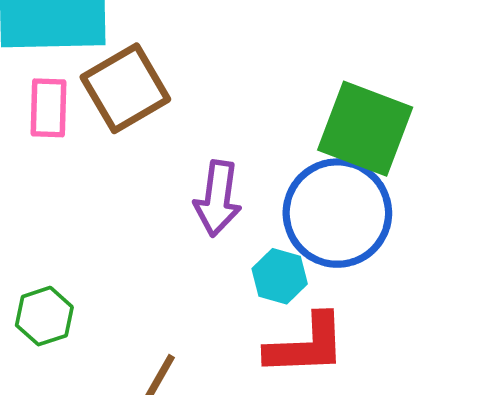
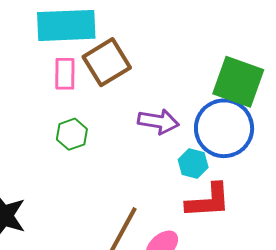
purple arrow: (218, 198) -> (158, 122), turned -87
green hexagon: (44, 316) -> (72, 134), moved

